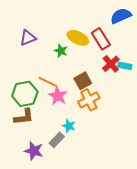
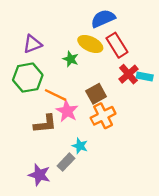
blue semicircle: (121, 16) -> (103, 19), moved
green hexagon: (25, 94) -> (28, 78), moved
brown L-shape: (24, 117) -> (45, 124), moved

